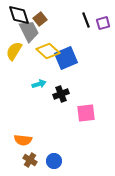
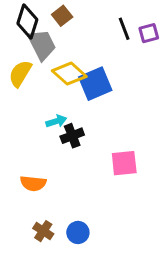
black diamond: (19, 15) -> (27, 22), turned 35
brown square: (40, 19) -> (62, 16), moved
black cross: (61, 94) -> (72, 136), moved
orange semicircle: (23, 140) -> (33, 183), moved

